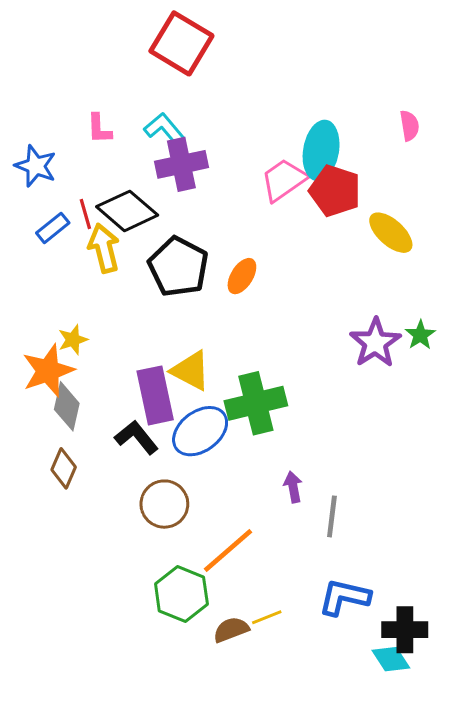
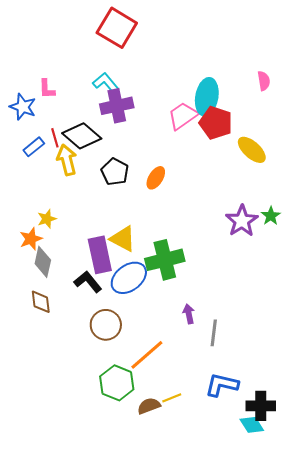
pink L-shape: (99, 129) -> (47, 89), moved
black pentagon: (178, 267) -> (115, 172), size x0.7
orange star: (48, 371) -> (31, 239), size x0.7
brown diamond: (64, 468) -> (41, 302), turned -30

